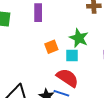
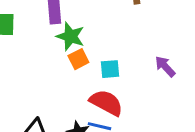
green star: (79, 38) -> (70, 36), moved

